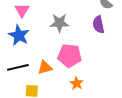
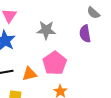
pink pentagon: (70, 56) -> (55, 63), turned 30

